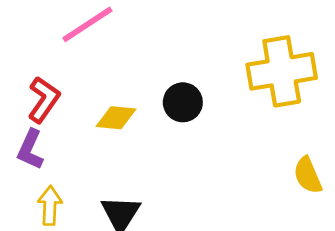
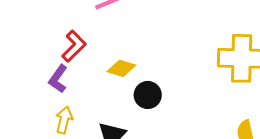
black circle: (183, 102) -> (148, 95), moved

